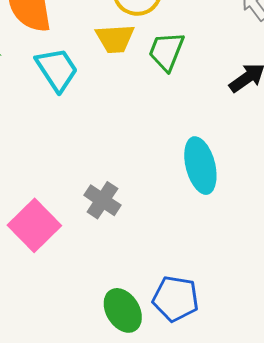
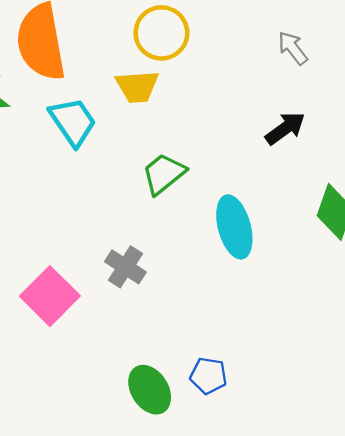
green trapezoid: (166, 51) -> (164, 174), moved, turned 30
blue pentagon: (176, 299) -> (208, 376), size x0.7

